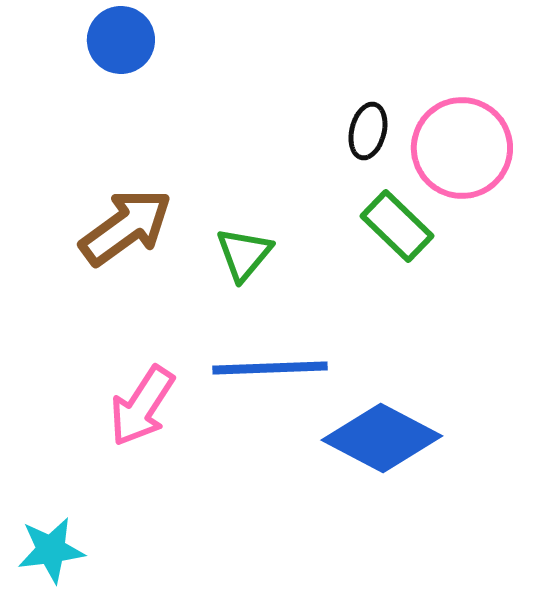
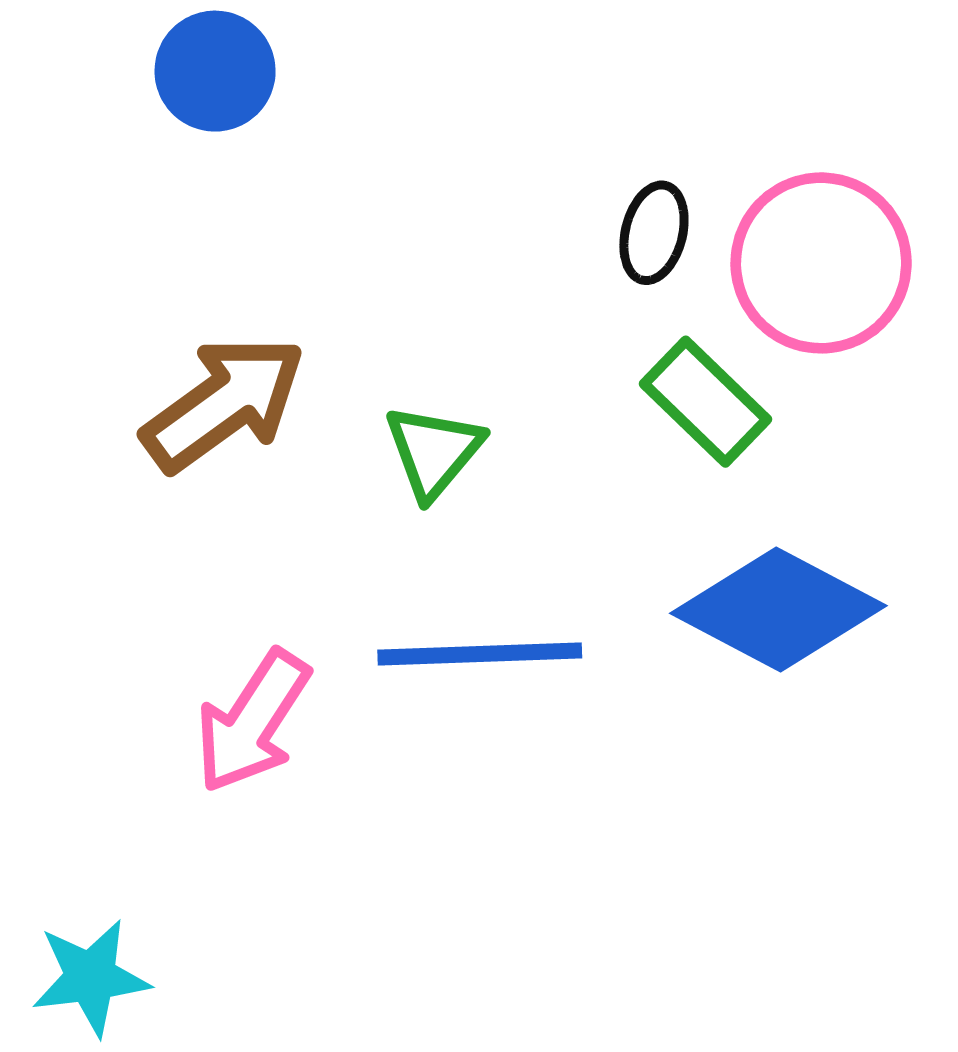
blue diamond: (382, 438) -> (778, 610), moved

